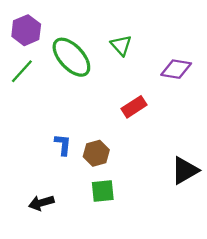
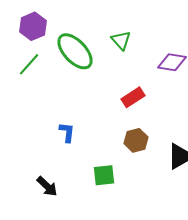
brown hexagon: (96, 153) -> (136, 140), moved
black arrow: (41, 203) -> (47, 186), turned -120

